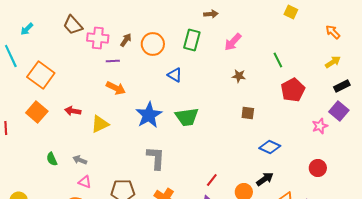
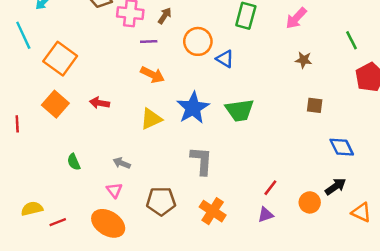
orange circle: (153, 44) -> (198, 41), moved
yellow triangle: (100, 124) -> (151, 119), moved
blue diamond: (270, 147) -> (342, 147), turned 40
gray arrow: (80, 160) -> (122, 163), moved
pink triangle: (85, 182) -> (114, 190), turned 32

